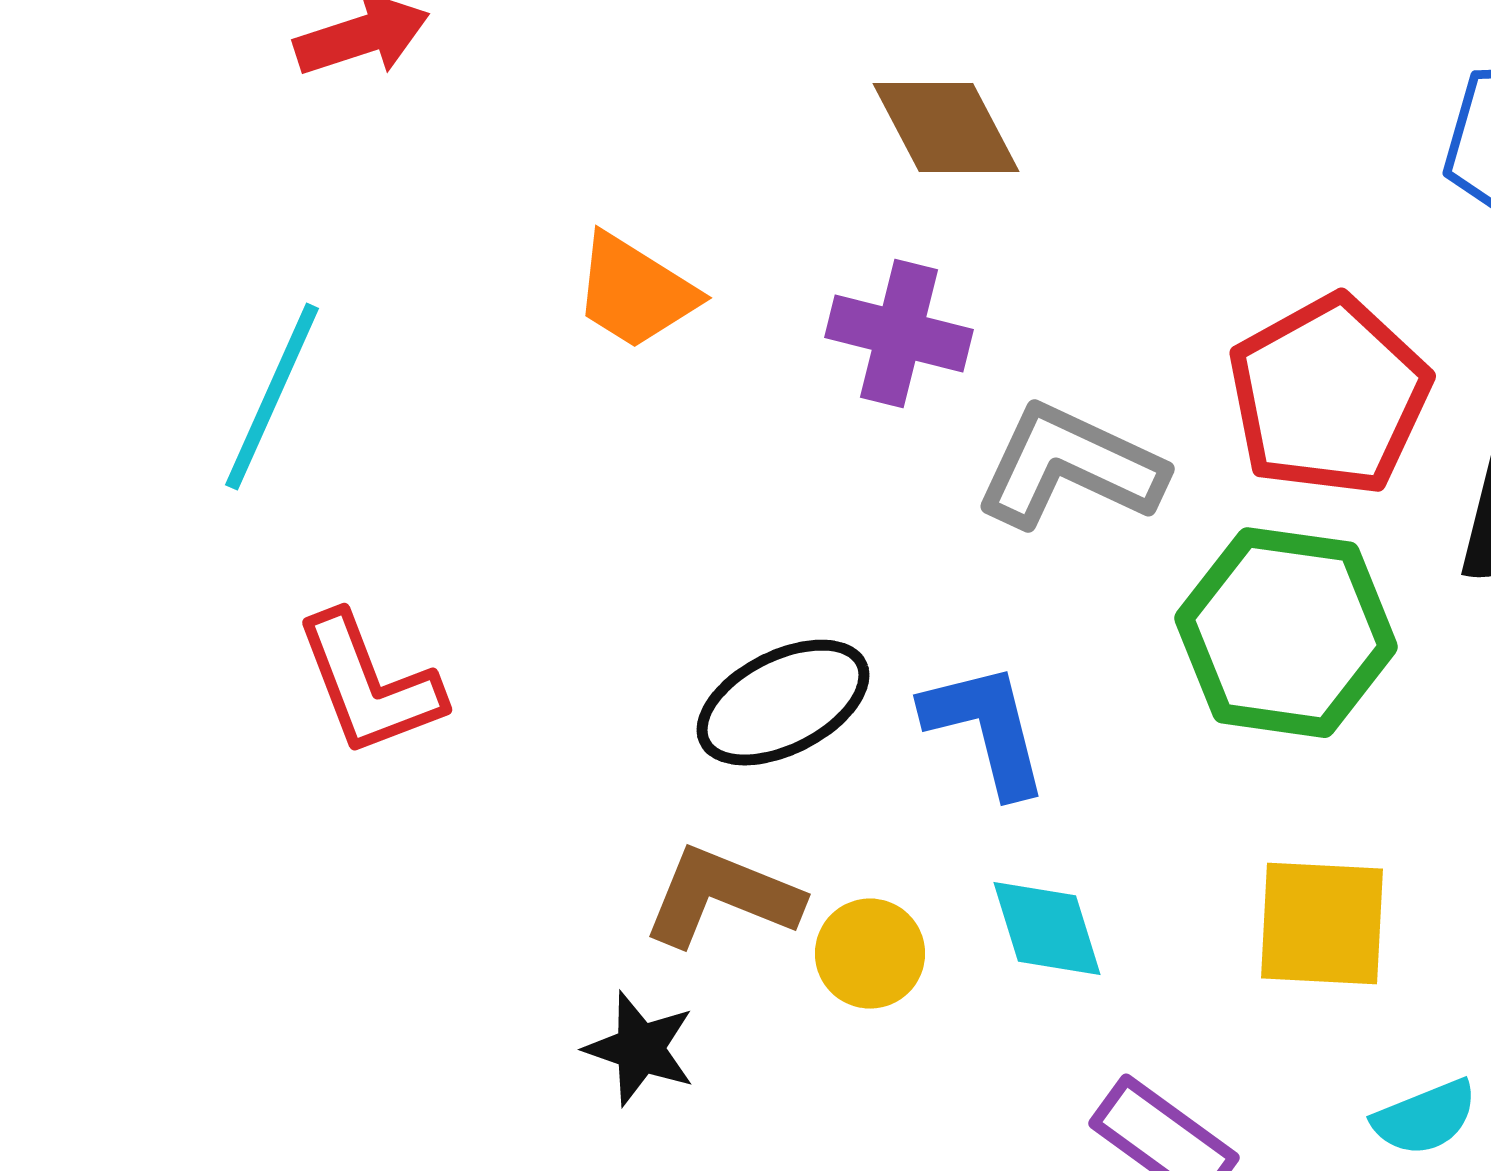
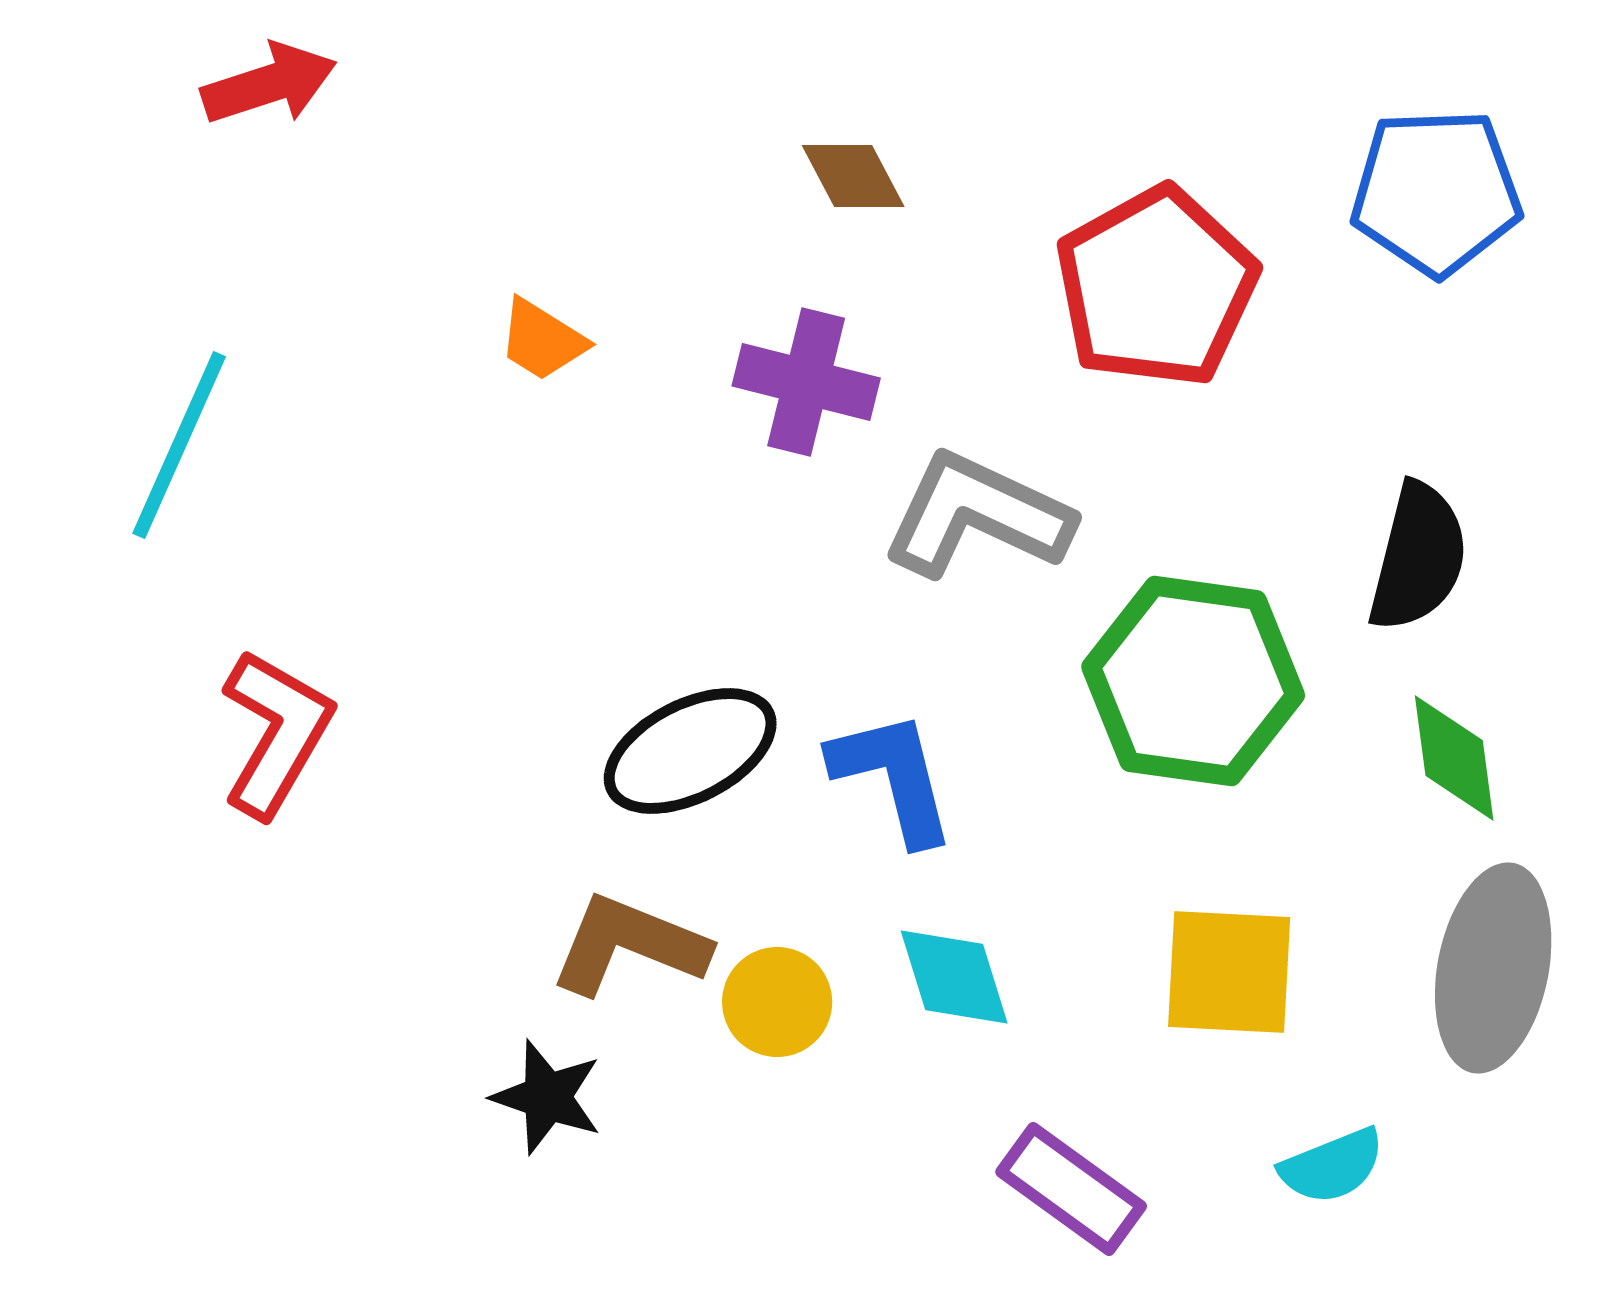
brown diamond: (946, 128) -> (853, 176), size x0.7
orange trapezoid: (635, 292) -> (542, 340), size x0.7
red pentagon: (1329, 396) -> (1156, 287), moved
red L-shape: (369, 685) -> (276, 733), turned -129

